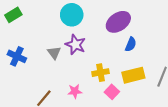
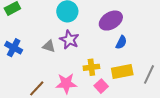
gray triangle: (54, 53) -> (49, 46), turned -40
pink star: (75, 91) -> (66, 84), size x1.5

